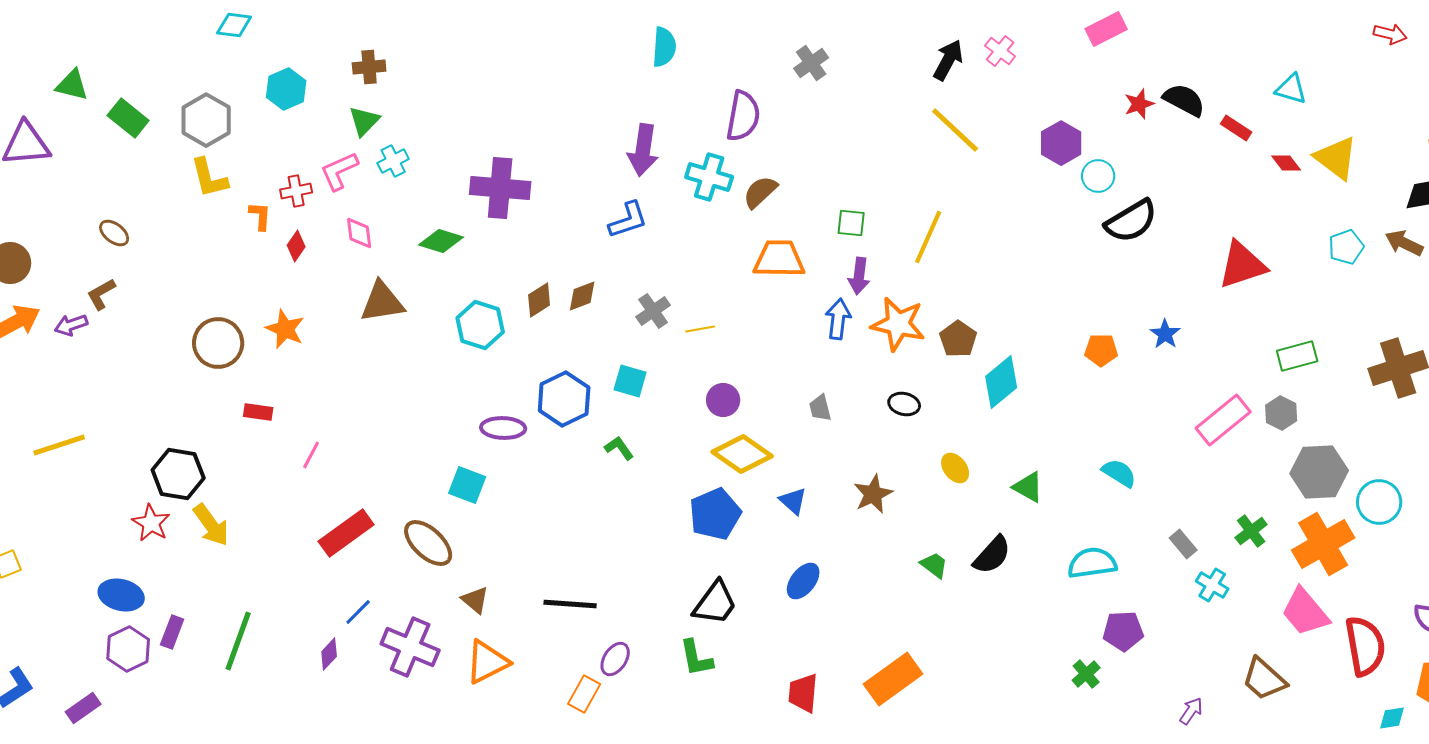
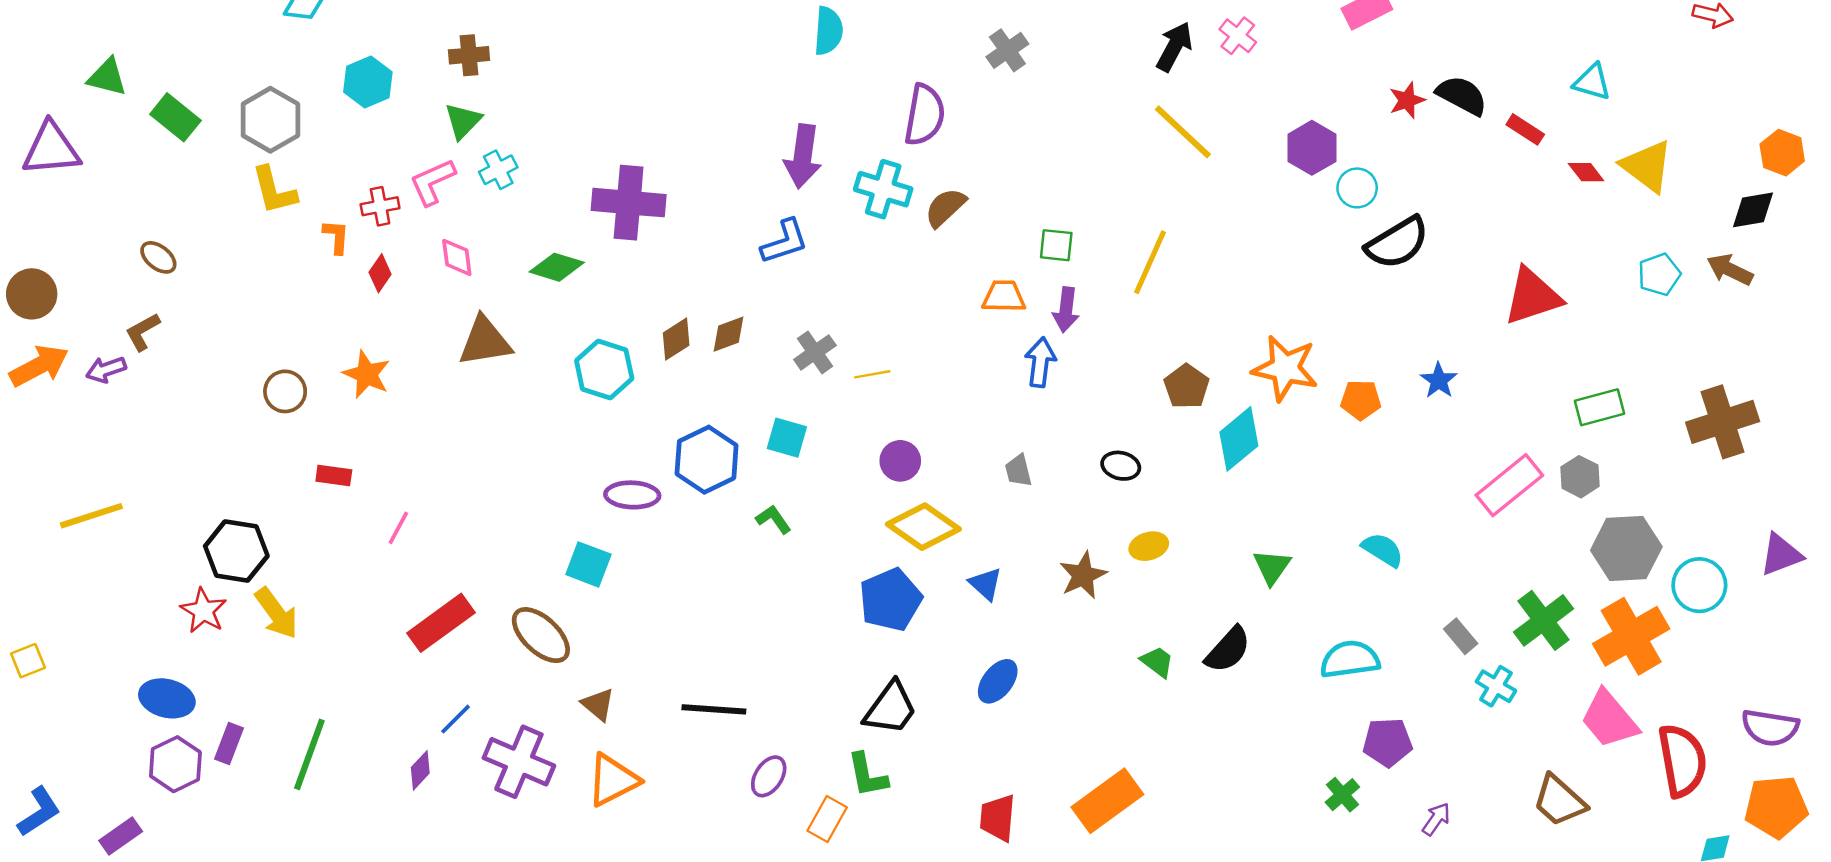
orange trapezoid: (779, 259) -> (1004, 296), moved, size x0.7
orange star: (898, 324) -> (1285, 368), moved
brown circle: (218, 343) -> (285, 391), size x0.7
yellow ellipse: (955, 468) -> (1149, 546), moved, turned -68
green triangle: (1028, 487) -> (1272, 567), turned 36
green cross: (1251, 531) -> (1543, 620), size x1.5
orange rectangle: (584, 694) -> (827, 819), moved
purple arrow: (1191, 711) -> (1436, 819), moved

